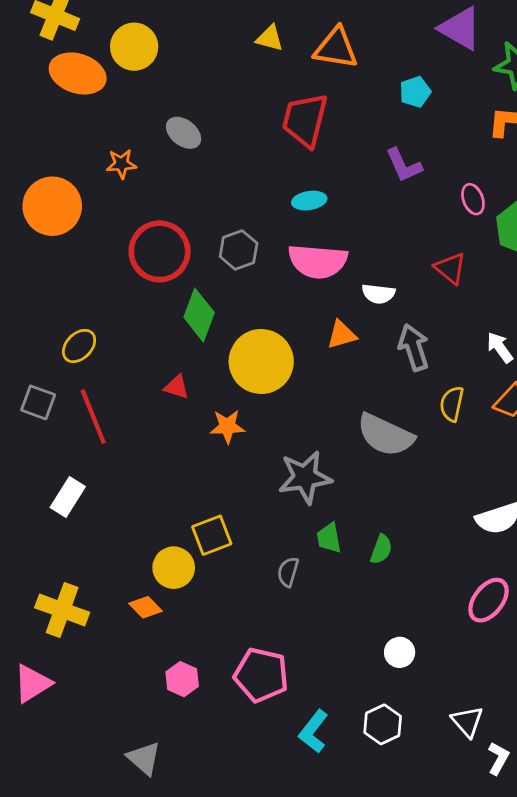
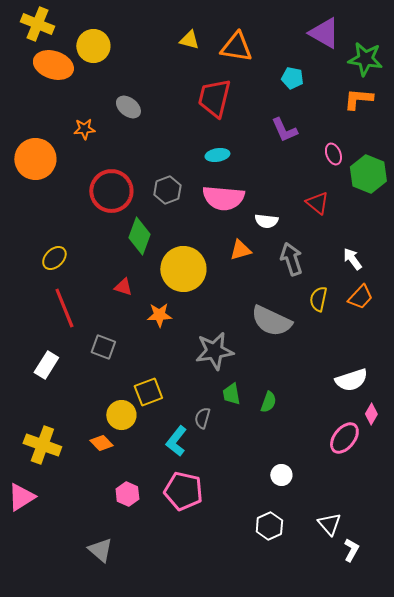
cyan pentagon: (415, 92) -> (292, 78), turned 30
gray square: (38, 402) -> (103, 347), moved
cyan L-shape: (313, 731) -> (176, 441), moved

